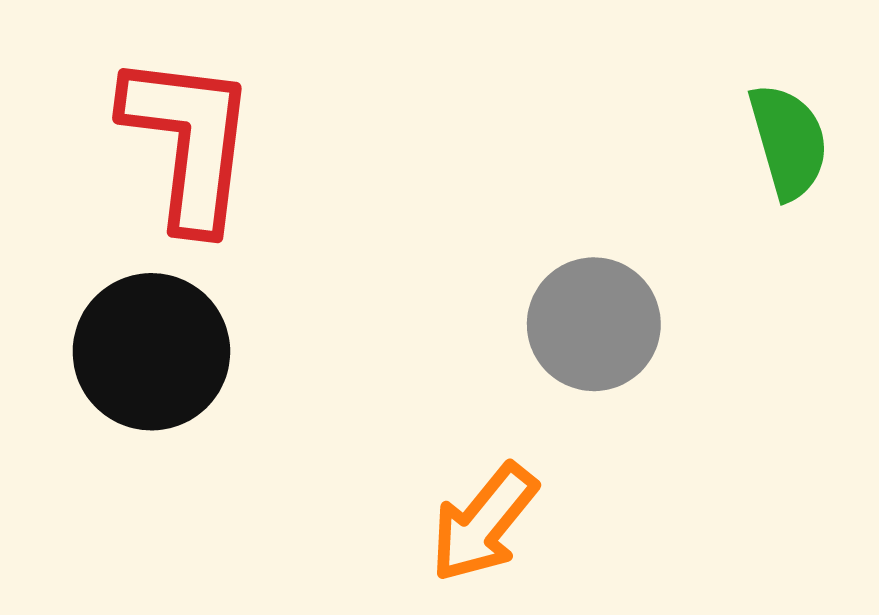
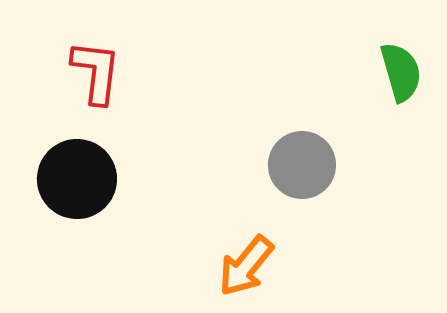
red L-shape: (189, 141) -> (96, 72), size x0.7

